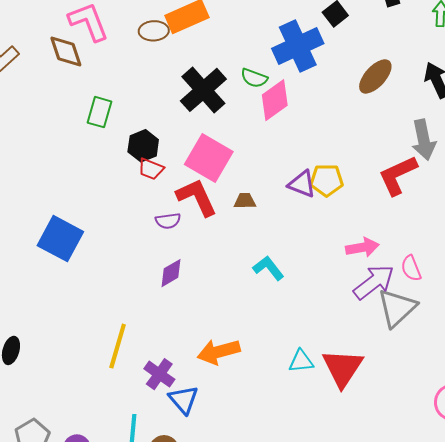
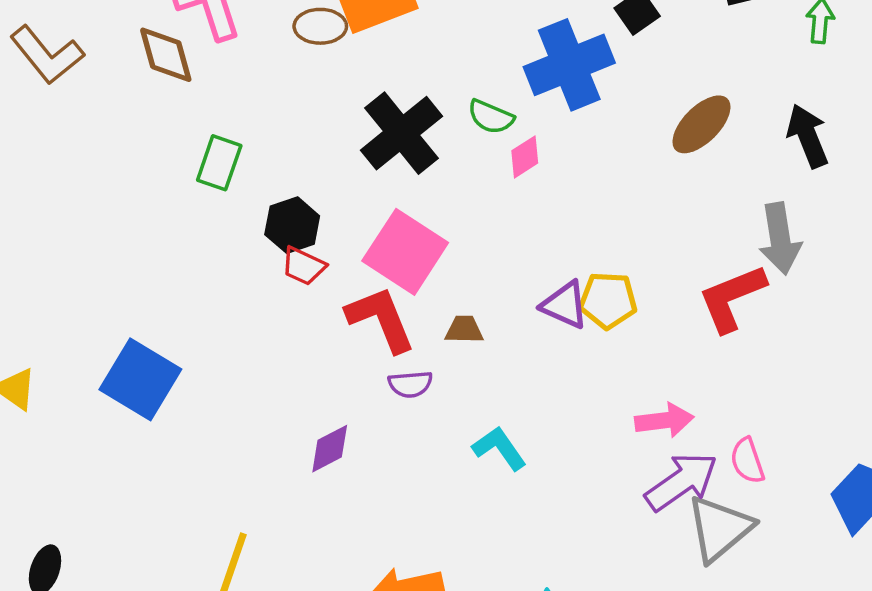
pink diamond: (275, 100) -> (525, 157), size x0.6
purple semicircle: (168, 221) -> (410, 384), moved

